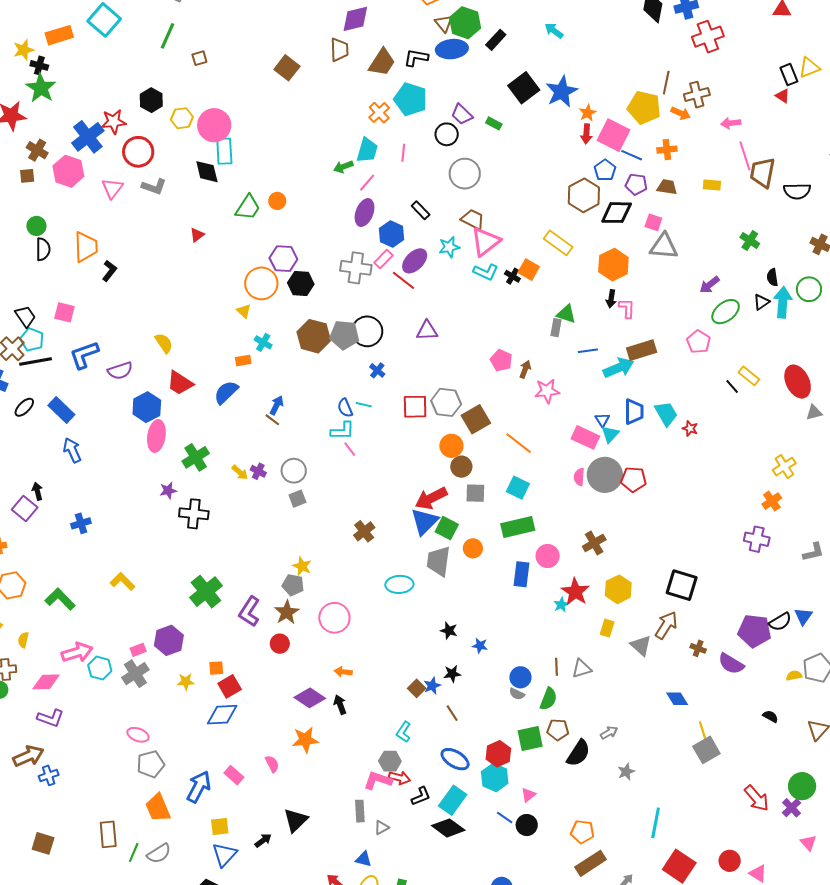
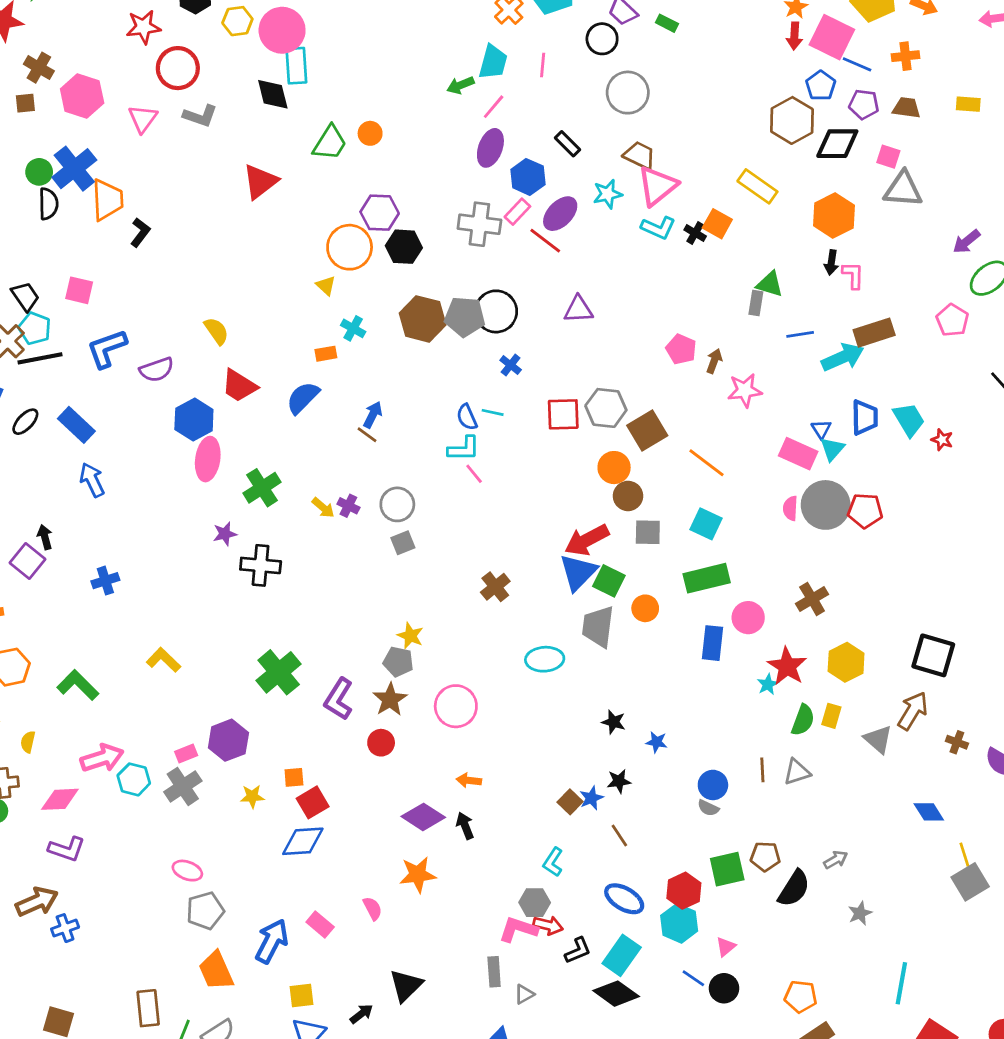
blue cross: (88, 137) -> (74, 169), moved
red triangle: (197, 235) -> (260, 181), size x1.8
green semicircle: (548, 699) -> (803, 720), moved

